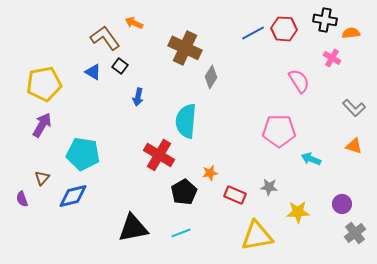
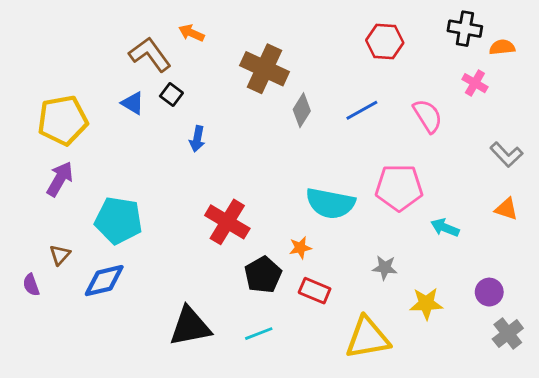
red hexagon: (284, 29) -> (385, 42), moved
blue line: (253, 33) -> (362, 110), moved
cyan semicircle: (186, 121) -> (330, 203), moved, turned -84
red rectangle: (235, 195) -> (315, 291), moved

